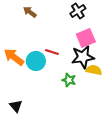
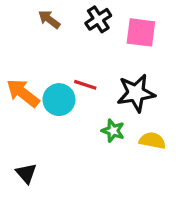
black cross: (78, 11) -> (98, 19), moved
pink square: (86, 38) -> (141, 32), moved, turned 30
yellow semicircle: (94, 70) -> (152, 141), moved

